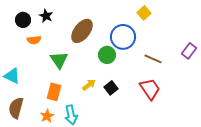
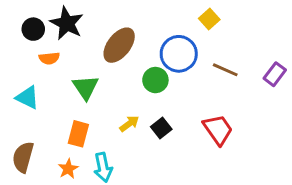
black star: (46, 16) -> (67, 23), size x1.6
brown line: (153, 59) -> (225, 70), moved
cyan triangle: (12, 76) -> (27, 97), moved

